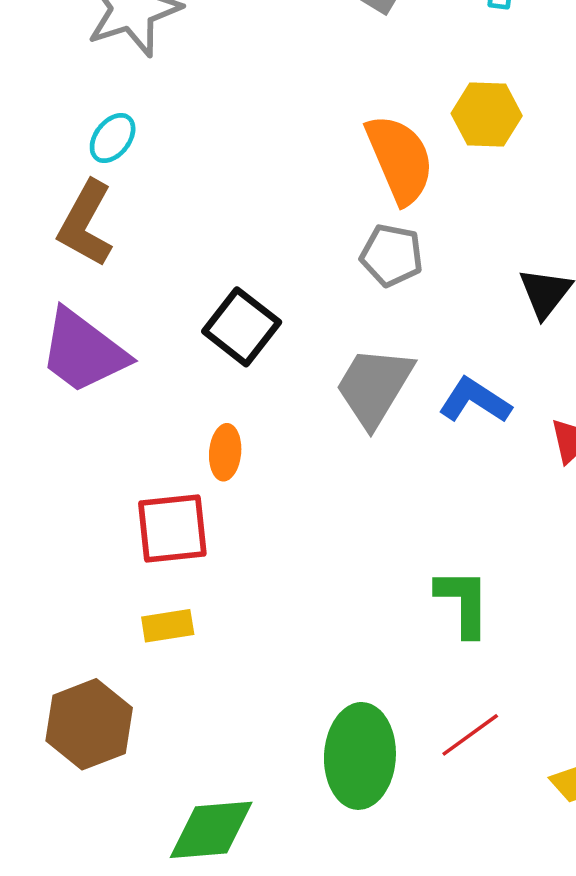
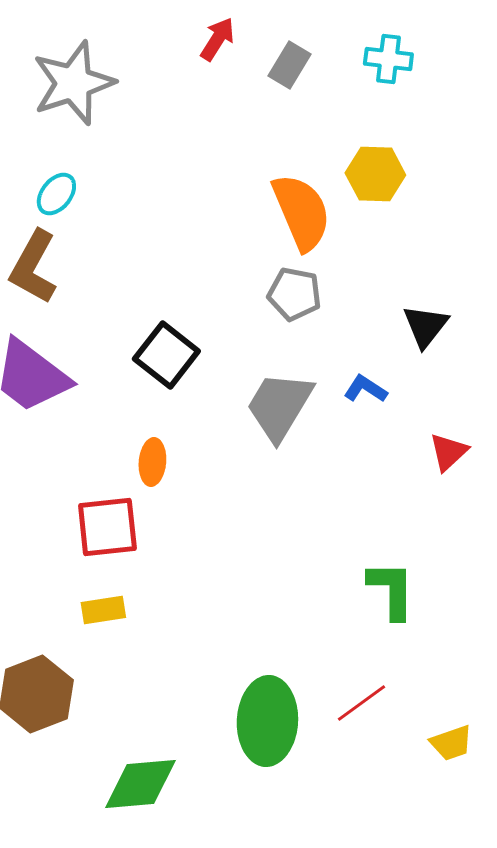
blue L-shape: (475, 401) -> (365, 389), moved, size x0.7
green L-shape: (463, 602) -> (391, 590), moved

